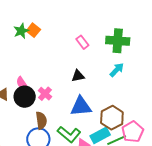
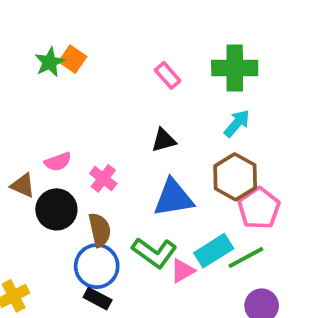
pink semicircle: (22, 83) -> (58, 162), turned -72
black circle: (25, 97) -> (56, 209), moved
brown hexagon: (112, 118) -> (235, 177), moved
pink pentagon: (133, 132) -> (259, 208), moved

